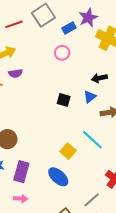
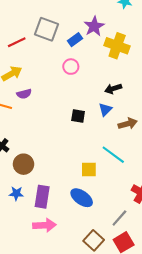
gray square: (43, 15) -> (46, 29), turned -30
yellow square: (68, 151) -> (89, 169), turned -35
pink arrow: (21, 199) -> (44, 225), size x1.5

